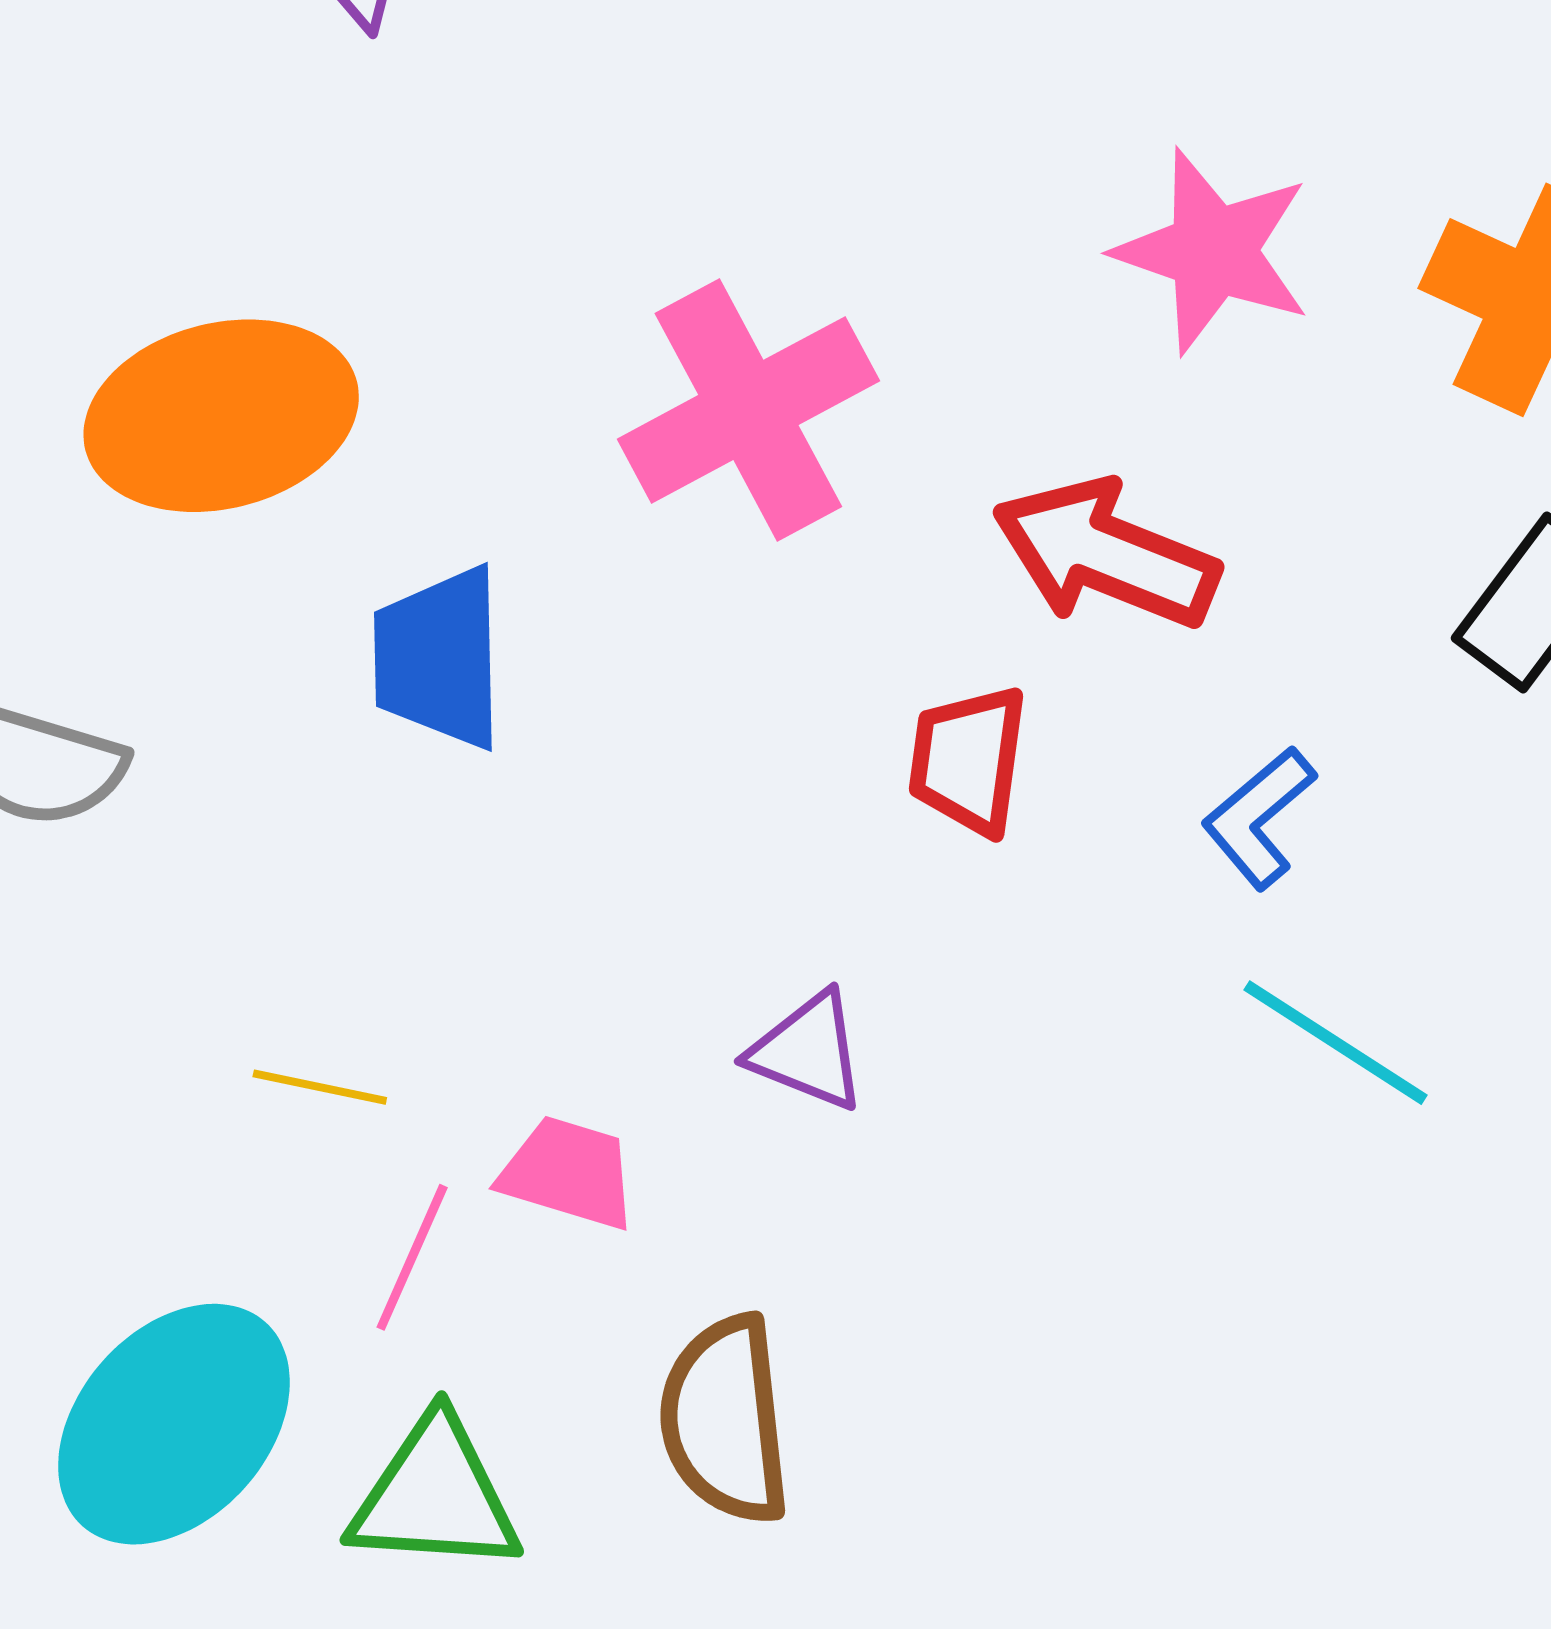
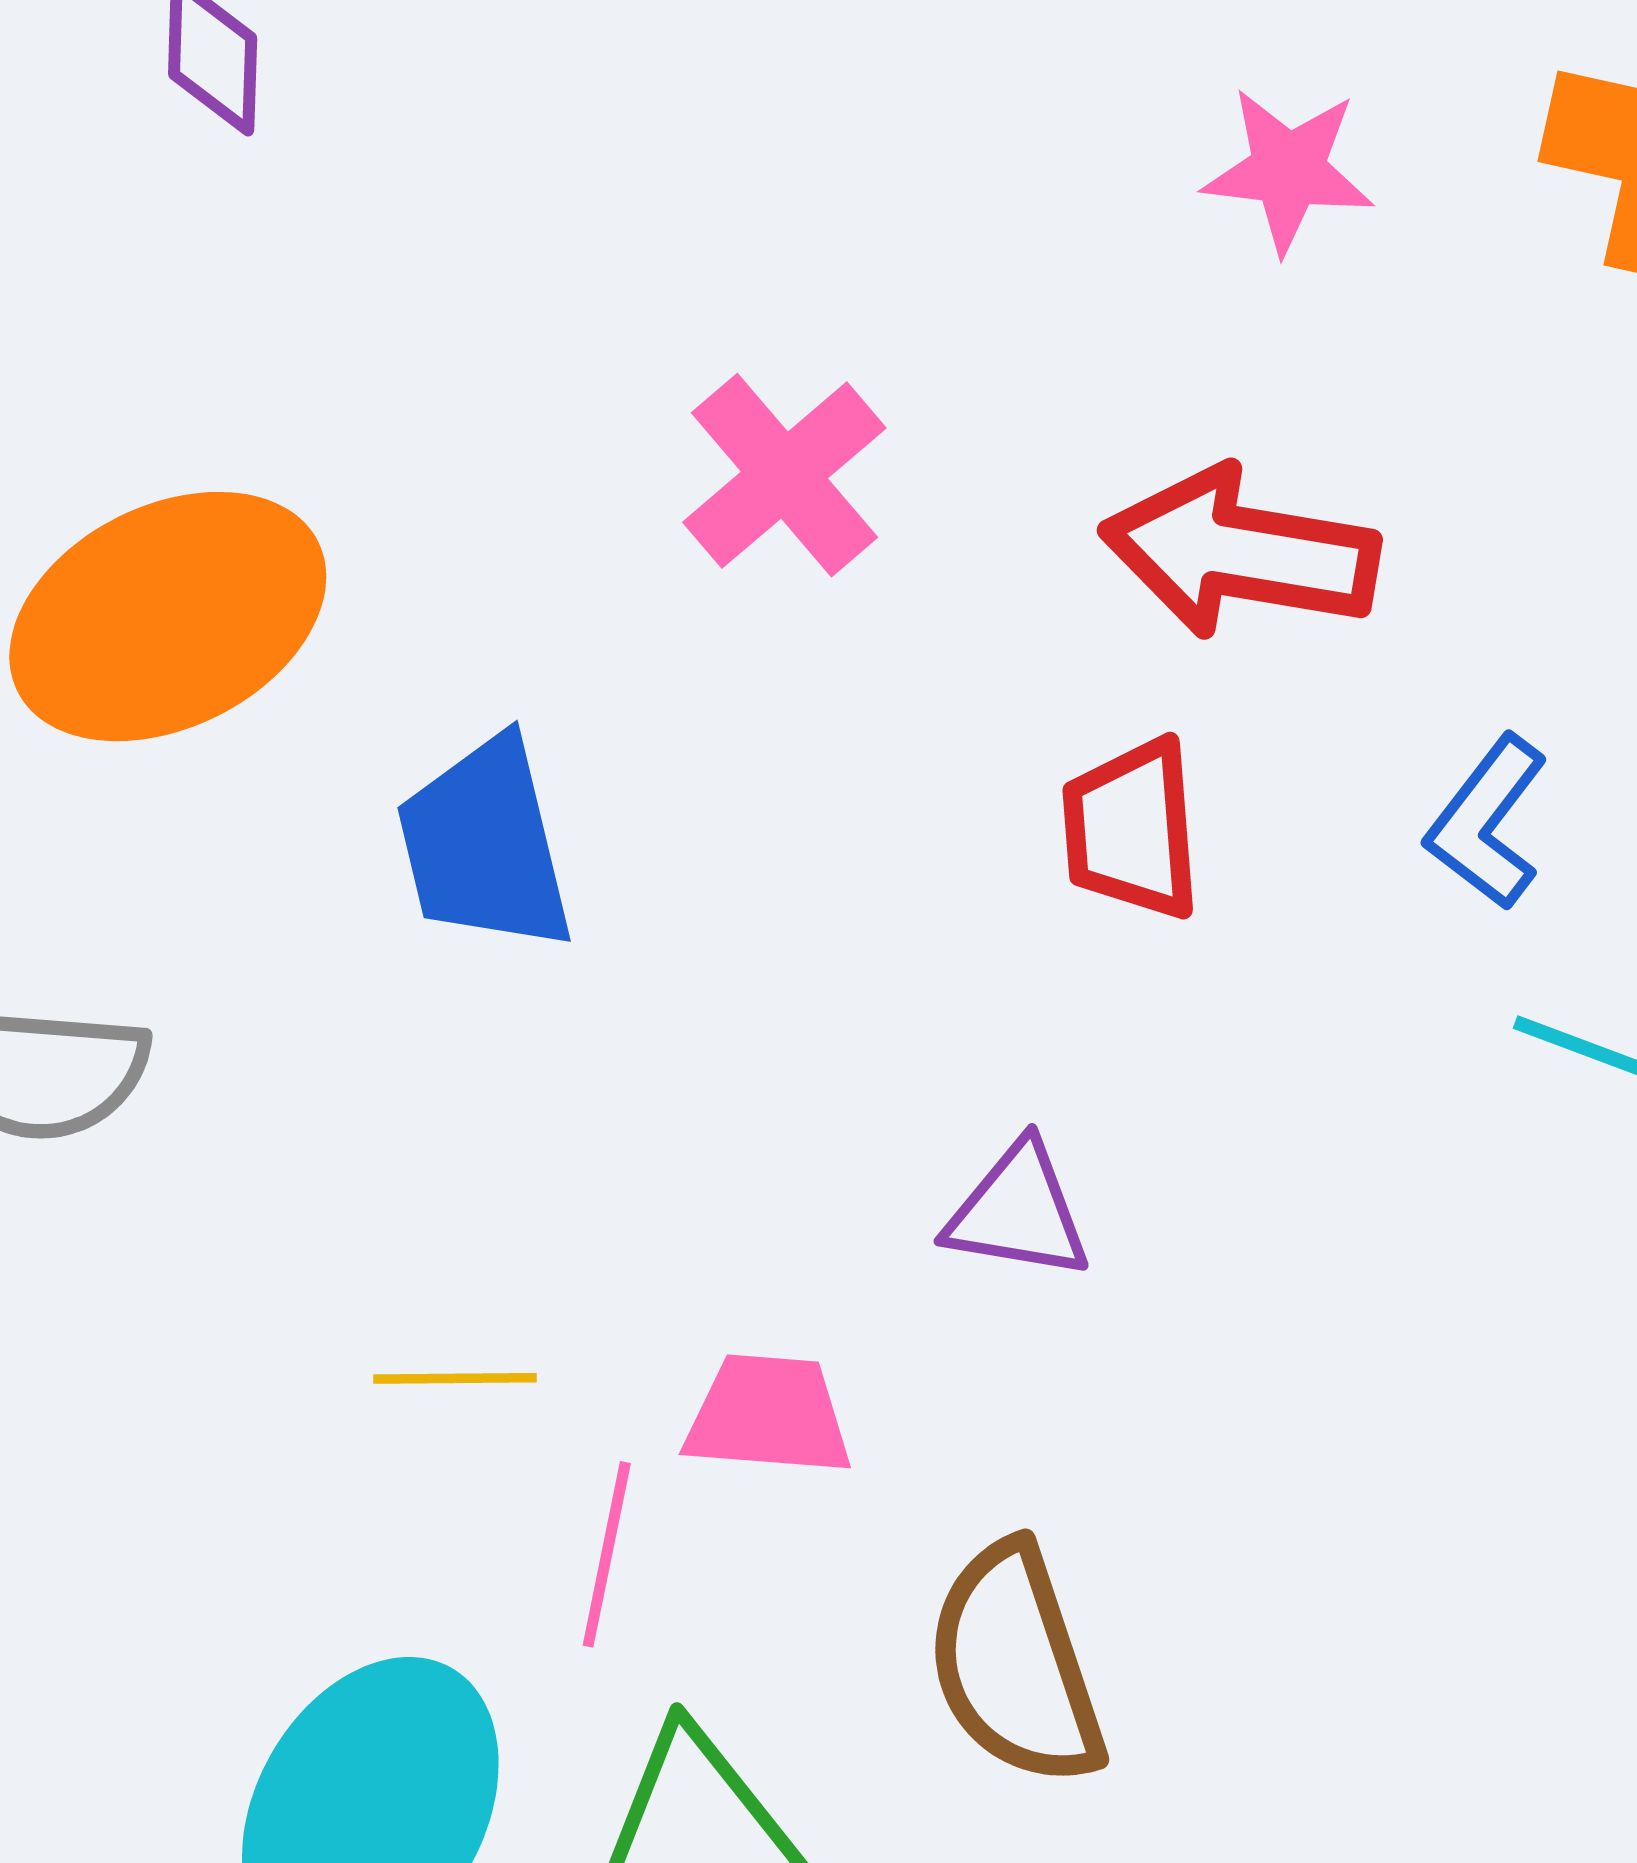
pink star: (1213, 251) -> (1288, 170), size x0.7
pink cross: (748, 410) -> (784, 475), size x0.7

